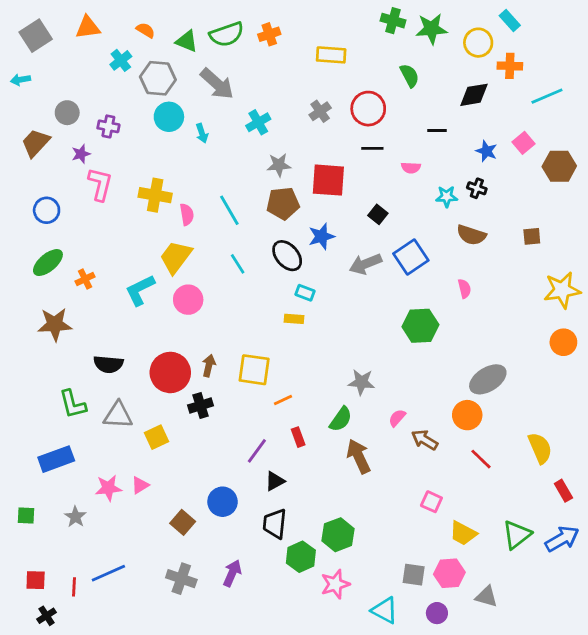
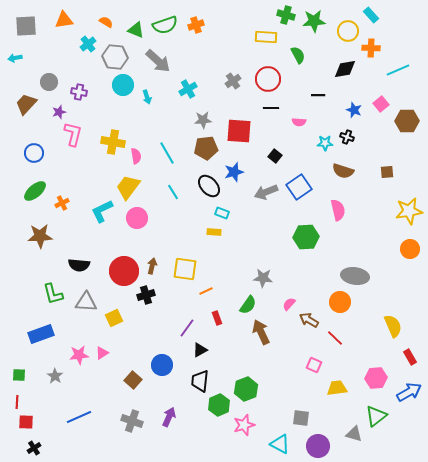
gray square: (36, 36) -> (26, 26), turned 30
yellow rectangle: (331, 55) -> (266, 37), moved
pink semicircle: (464, 289) -> (338, 210), size x1.5
gray ellipse: (488, 379) -> (355, 276), turned 40
red line: (481, 459) -> (335, 338), moved
yellow trapezoid: (463, 533) -> (337, 388), turned 145
green triangle: (517, 535) -> (376, 416), moved
pink hexagon: (449, 573) -> (376, 378), moved
red line: (74, 587) -> (17, 402), moved
purple circle: (437, 613) -> (318, 446), size x1.5

